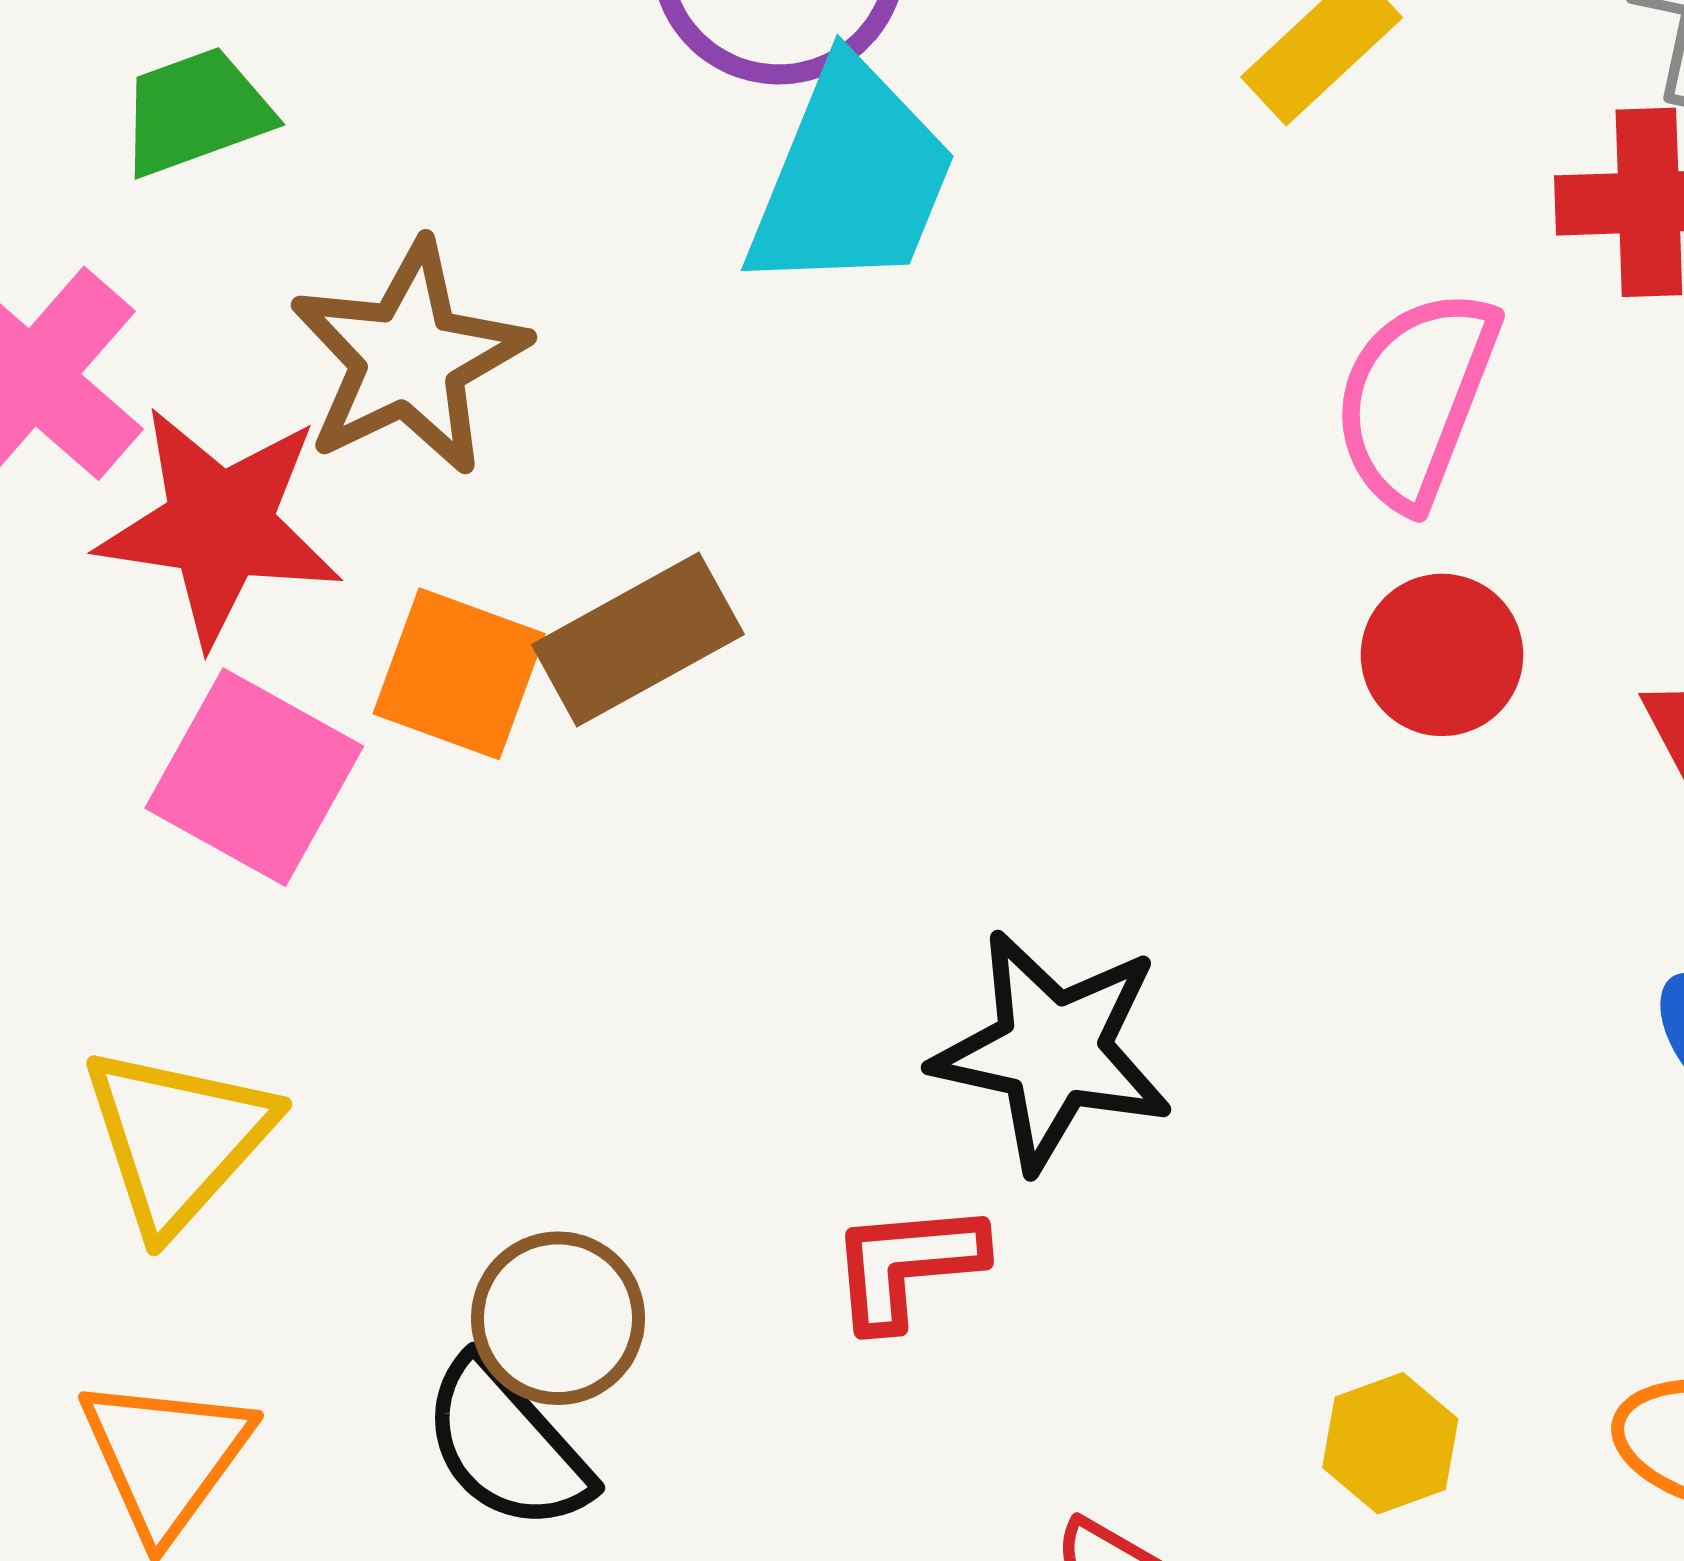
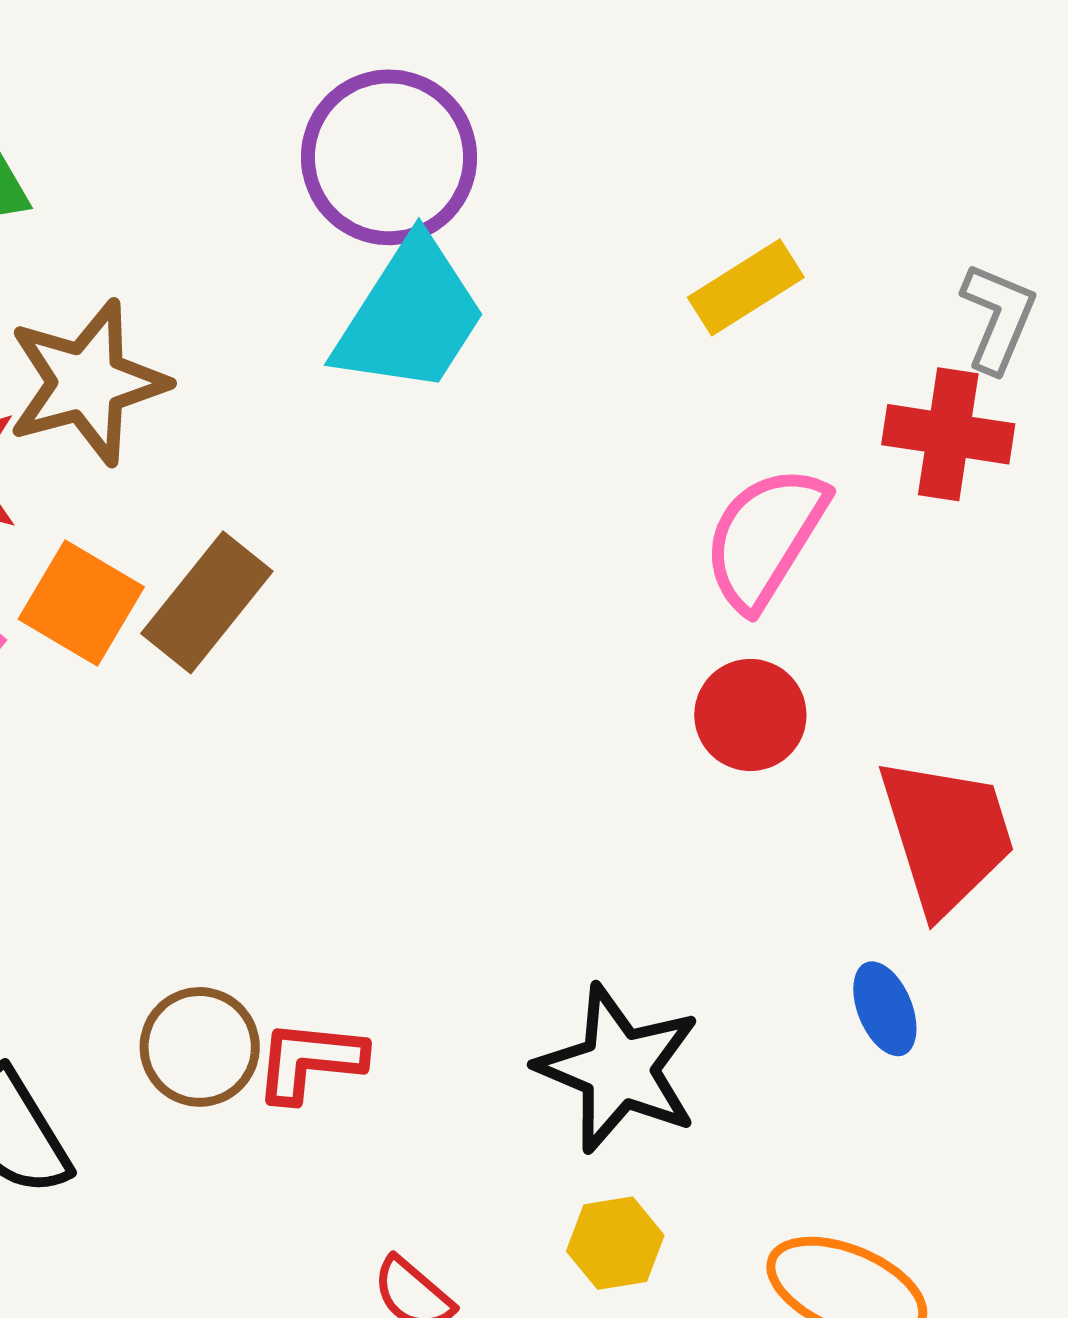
brown rectangle: (638, 640) -> (207, 602), turned -33
black star: (1053, 1050) -> (619, 1069), moved
brown circle: (558, 1318) -> (200, 1047), moved

